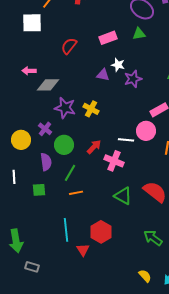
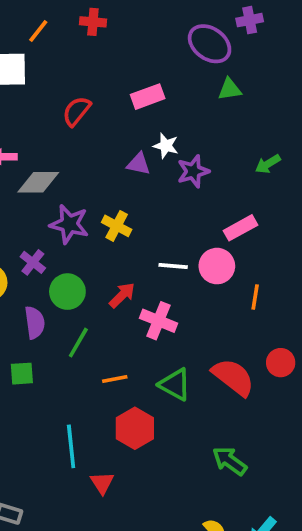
green triangle: (139, 34) -> (230, 89), moved
white line: (126, 140) -> (173, 266), moved
orange line: (76, 193) -> (115, 379), moved
red hexagon: (101, 232) -> (135, 428), moved

